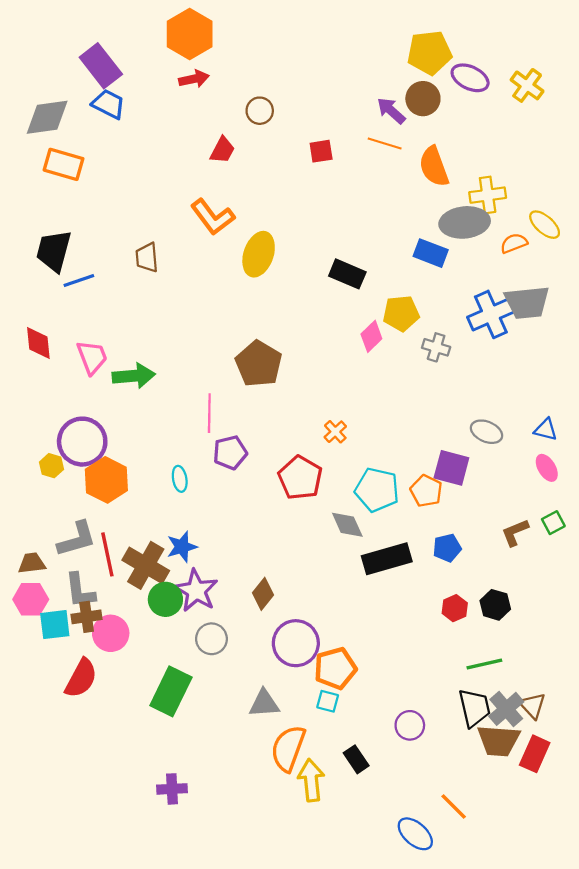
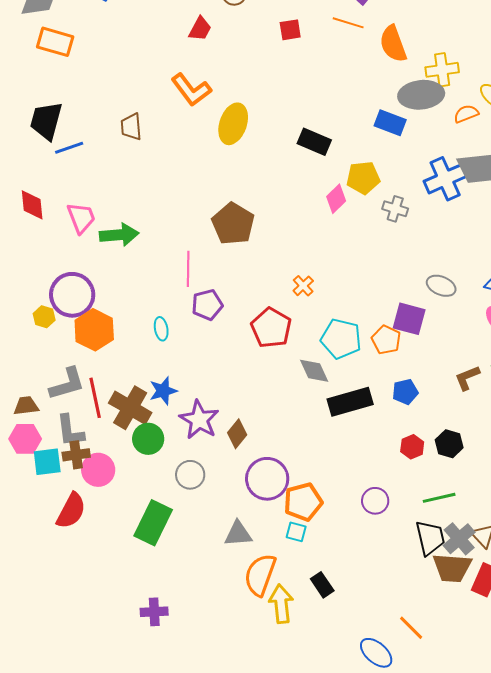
purple star: (196, 591) -> (199, 420), moved
purple circle: (410, 725) -> (375, 501), moved

